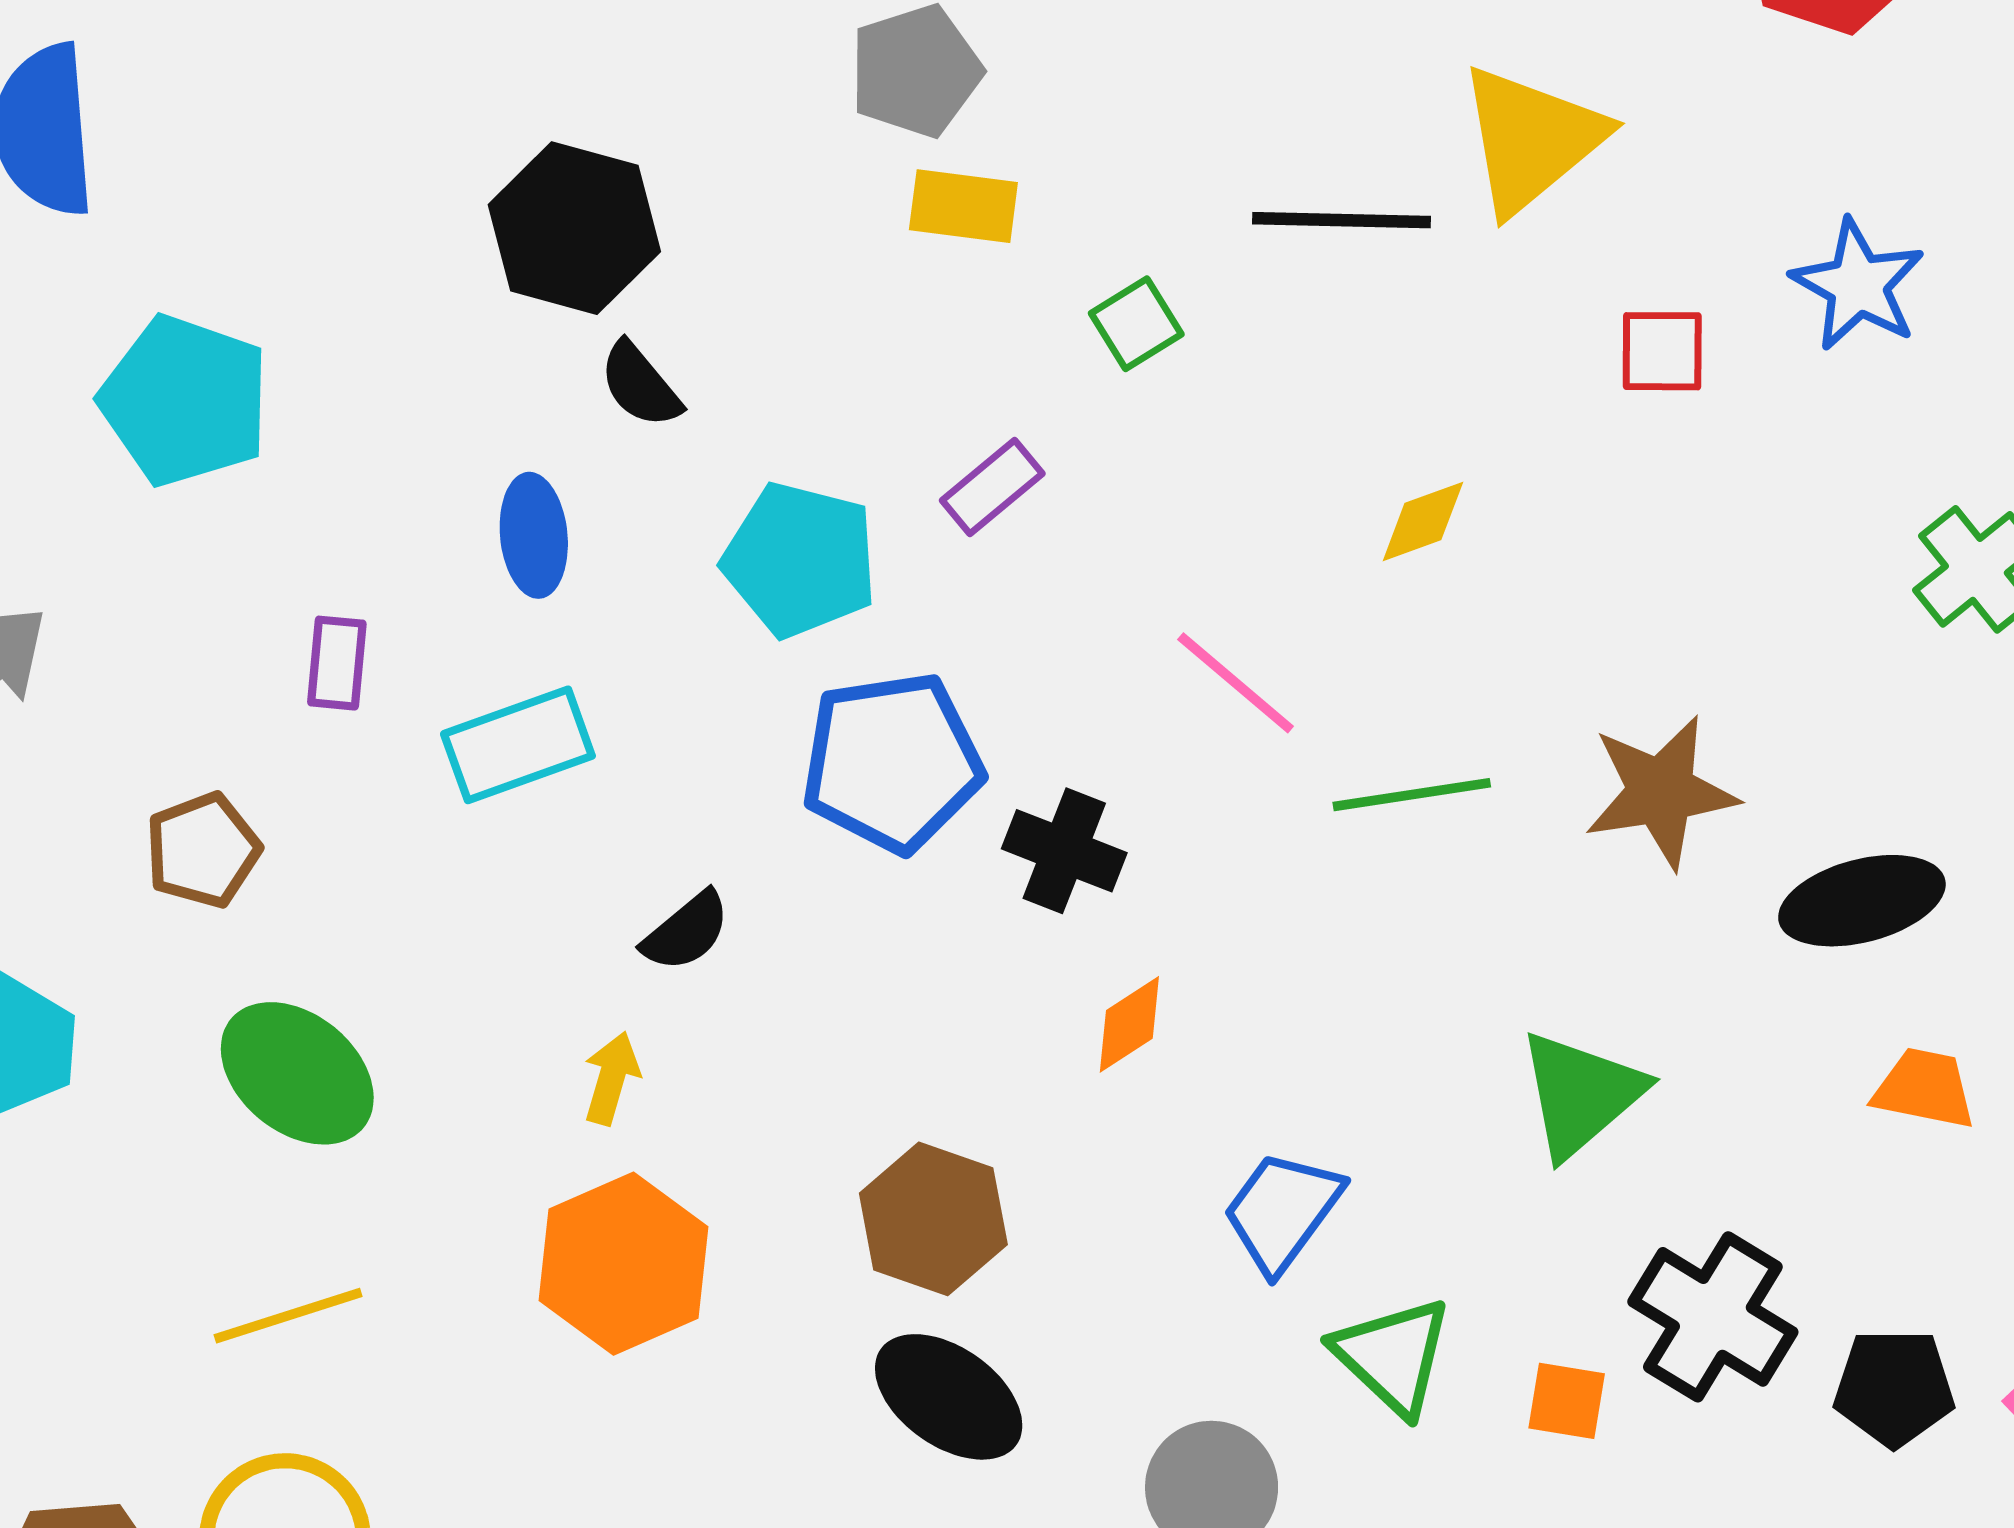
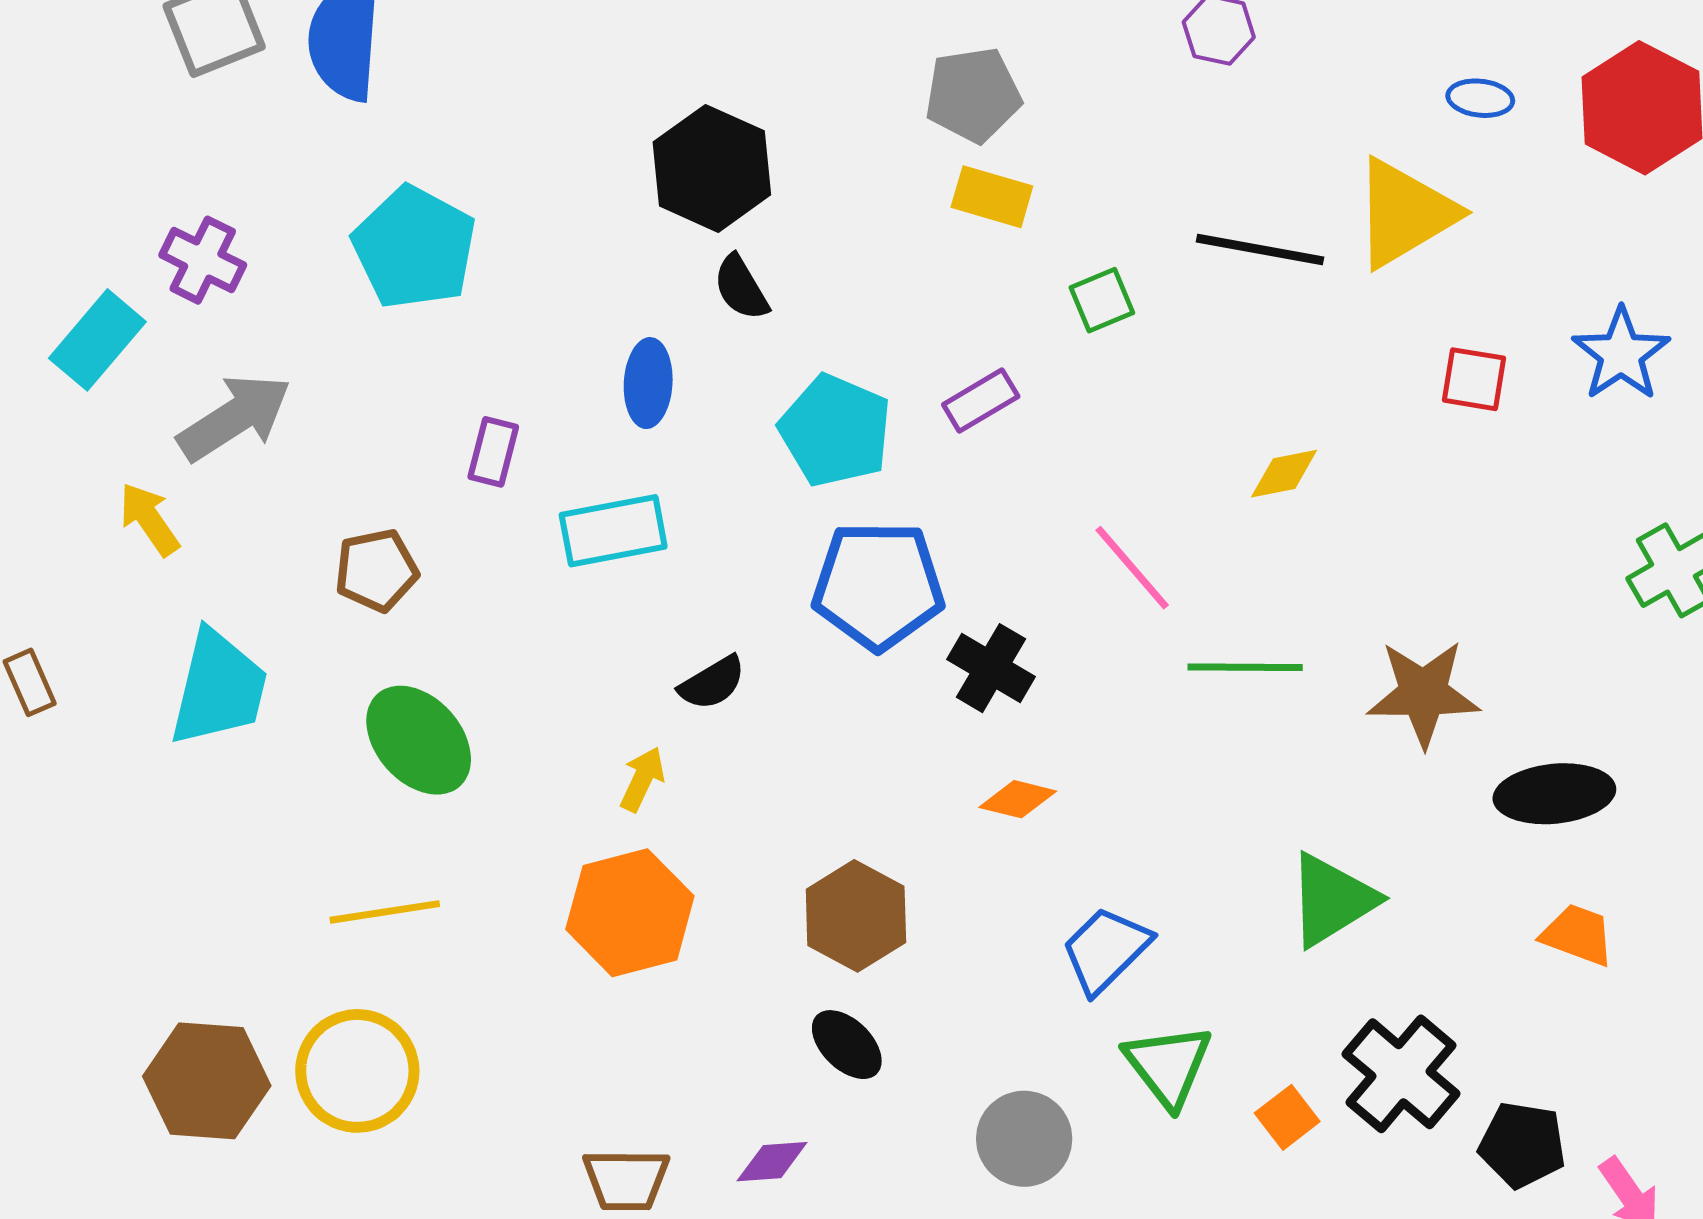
orange diamond: (1129, 1024) -> (1018, 799), turned 38
black ellipse: (949, 1397) -> (847, 1045), size x0.7
orange square: (1567, 1401) -> (1287, 1117), turned 34

